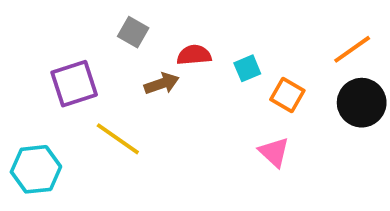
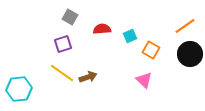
purple square: (74, 84) -> (63, 44), moved, size x0.7
brown arrow: (162, 84) -> (88, 77), moved

